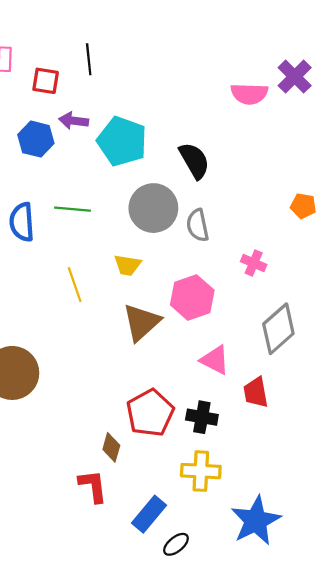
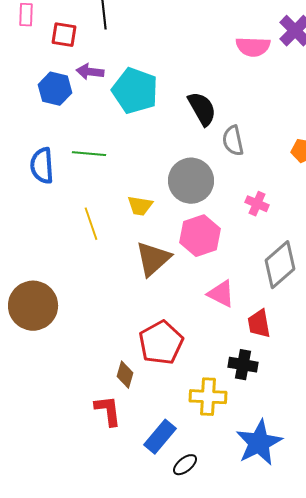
gray circle: (153, 208) -> (191, 181), moved
gray semicircle: (198, 225) -> (233, 141), moved
black cross: (202, 417) -> (243, 365), moved

